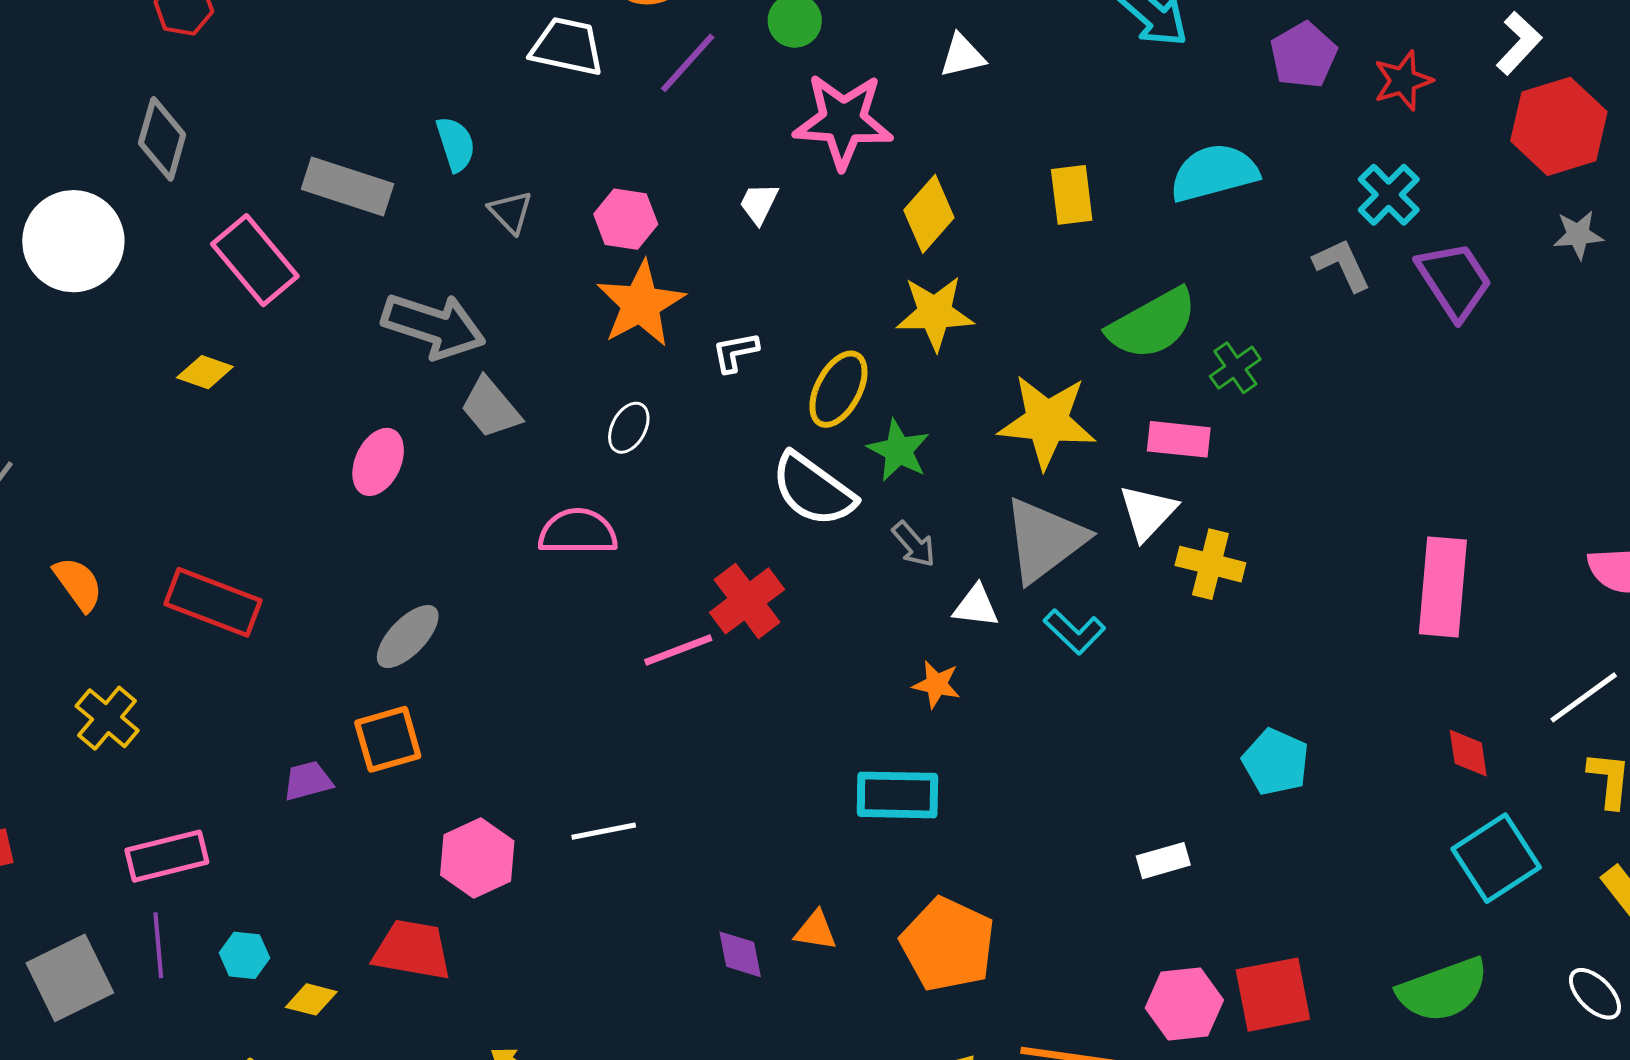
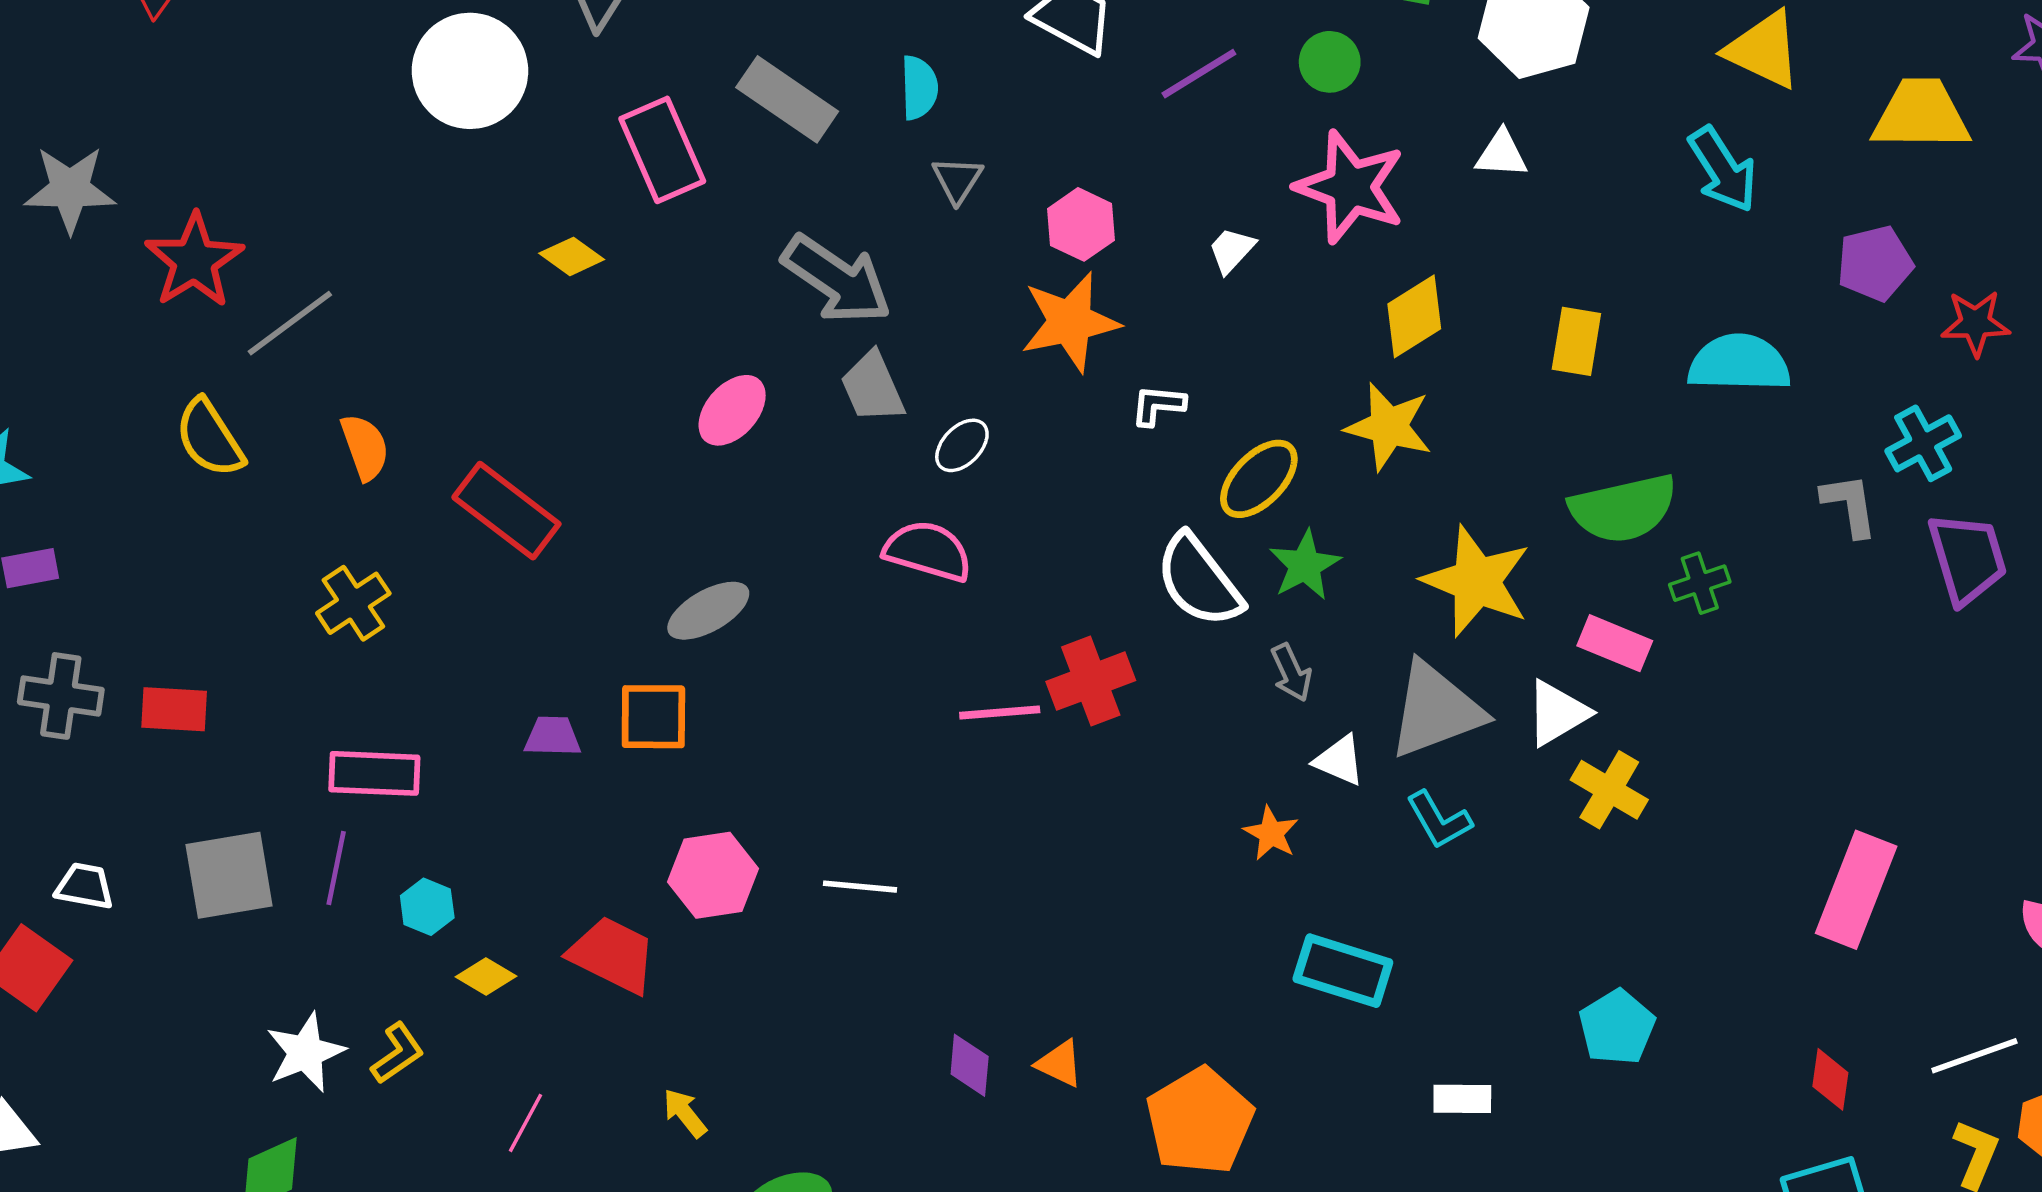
white ellipse: (629, 428) -> (962, 445), moved
cyan rectangle: (897, 795) -> (1343, 971), moved

